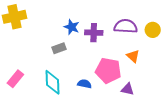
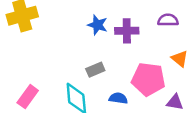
purple semicircle: (126, 26) -> (168, 20), size x0.7
gray rectangle: (59, 48) -> (95, 70), moved

